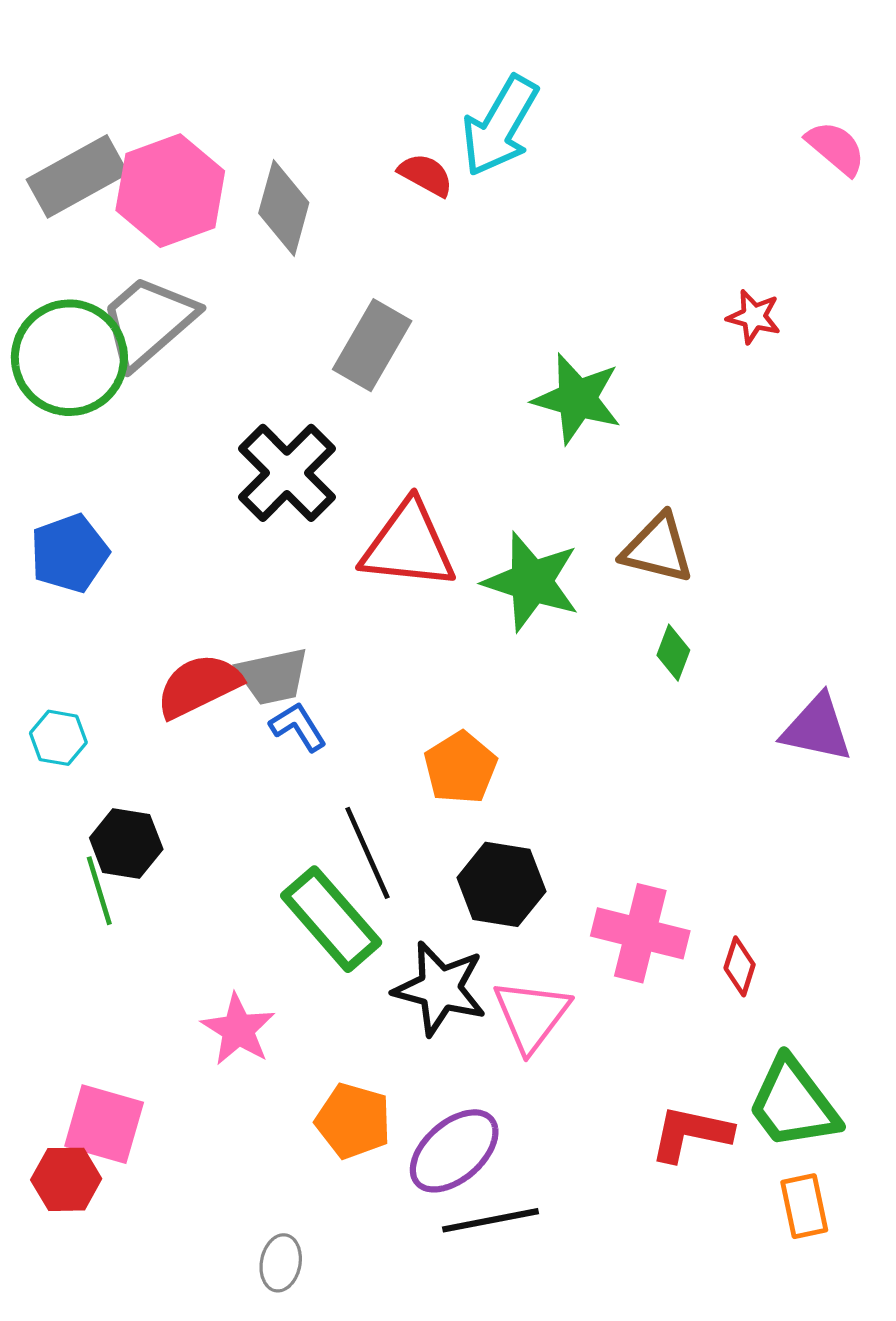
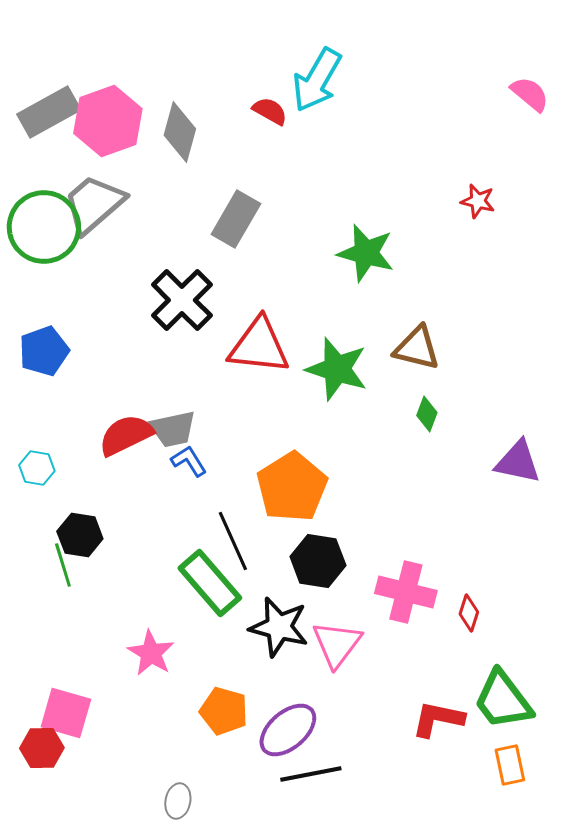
orange pentagon: (460, 768) -> (292, 487), size x1.5

